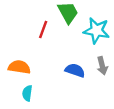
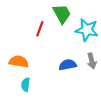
blue semicircle: (75, 70) -> (68, 65), turned -30

